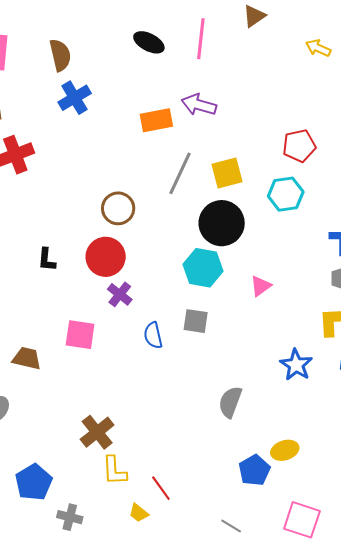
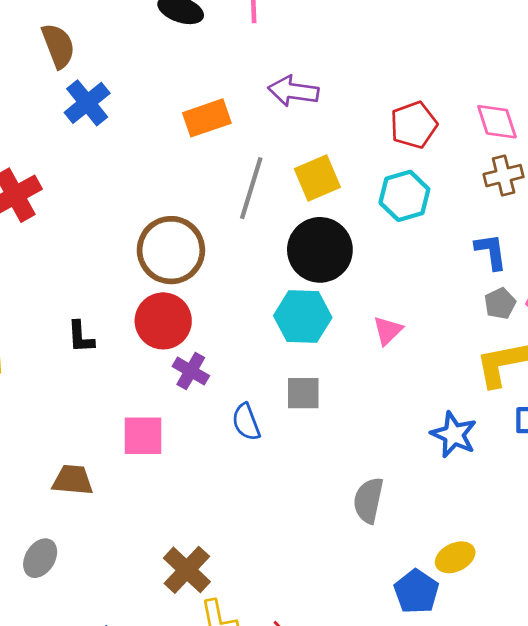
purple arrow: (199, 105) -> (293, 91), moved
brown circle: (118, 208) -> (171, 250), size x1.4

